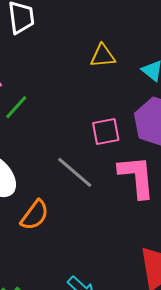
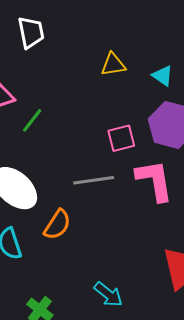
gray line: (75, 172) -> (94, 180), turned -45

